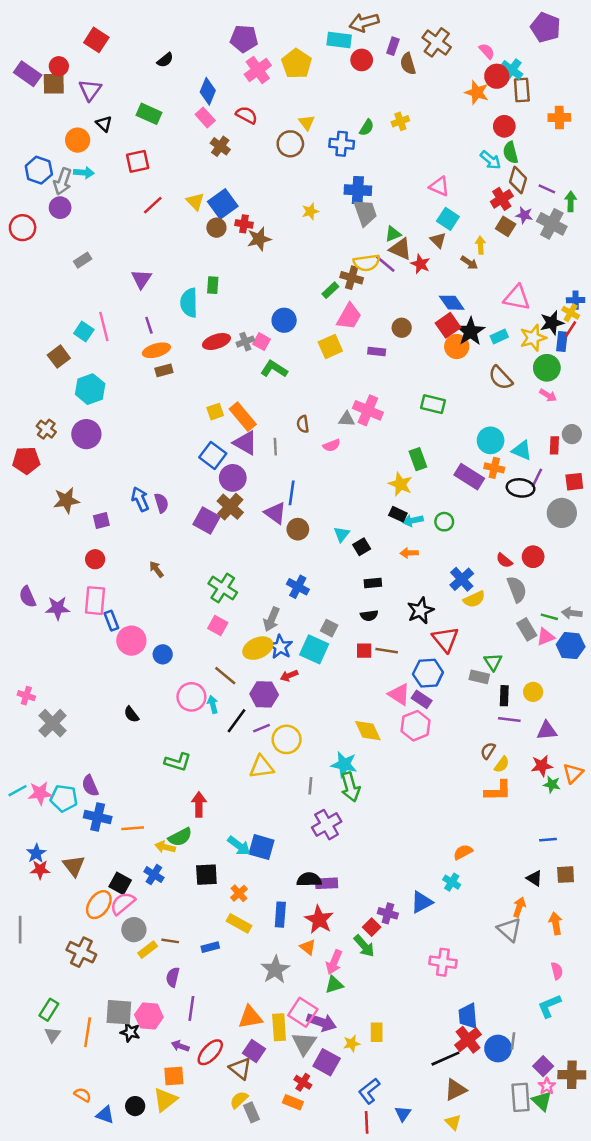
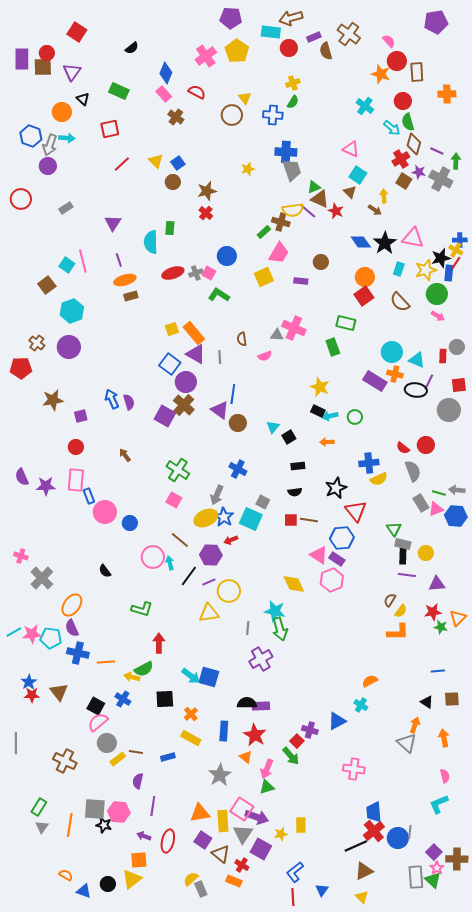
purple pentagon: (546, 27) -> (436, 22), turned -30
purple pentagon: (244, 39) -> (231, 18), moved
purple rectangle: (393, 46) -> (314, 37), turned 48
cyan cross: (512, 70) -> (365, 106), moved
purple rectangle: (28, 74) -> (22, 59), turned 55
yellow cross: (400, 121) -> (293, 83), moved
blue square: (223, 204) -> (178, 163), size x0.6
red cross: (244, 224) -> (206, 213), moved, turned 32
red circle: (23, 228) -> (21, 199), moved
red square: (448, 325) -> (364, 296), moved
black star: (470, 332) -> (385, 243), moved
cyan rectangle: (499, 337) -> (399, 269), turned -48
green rectangle: (418, 459) -> (333, 347), moved
blue cross: (462, 579) -> (369, 463), turned 36
gray rectangle: (479, 677) -> (403, 544), moved
orange ellipse: (99, 905) -> (72, 605), moved
red ellipse: (210, 1052) -> (168, 841), turned -30
brown triangle: (240, 1069) -> (221, 854), moved

